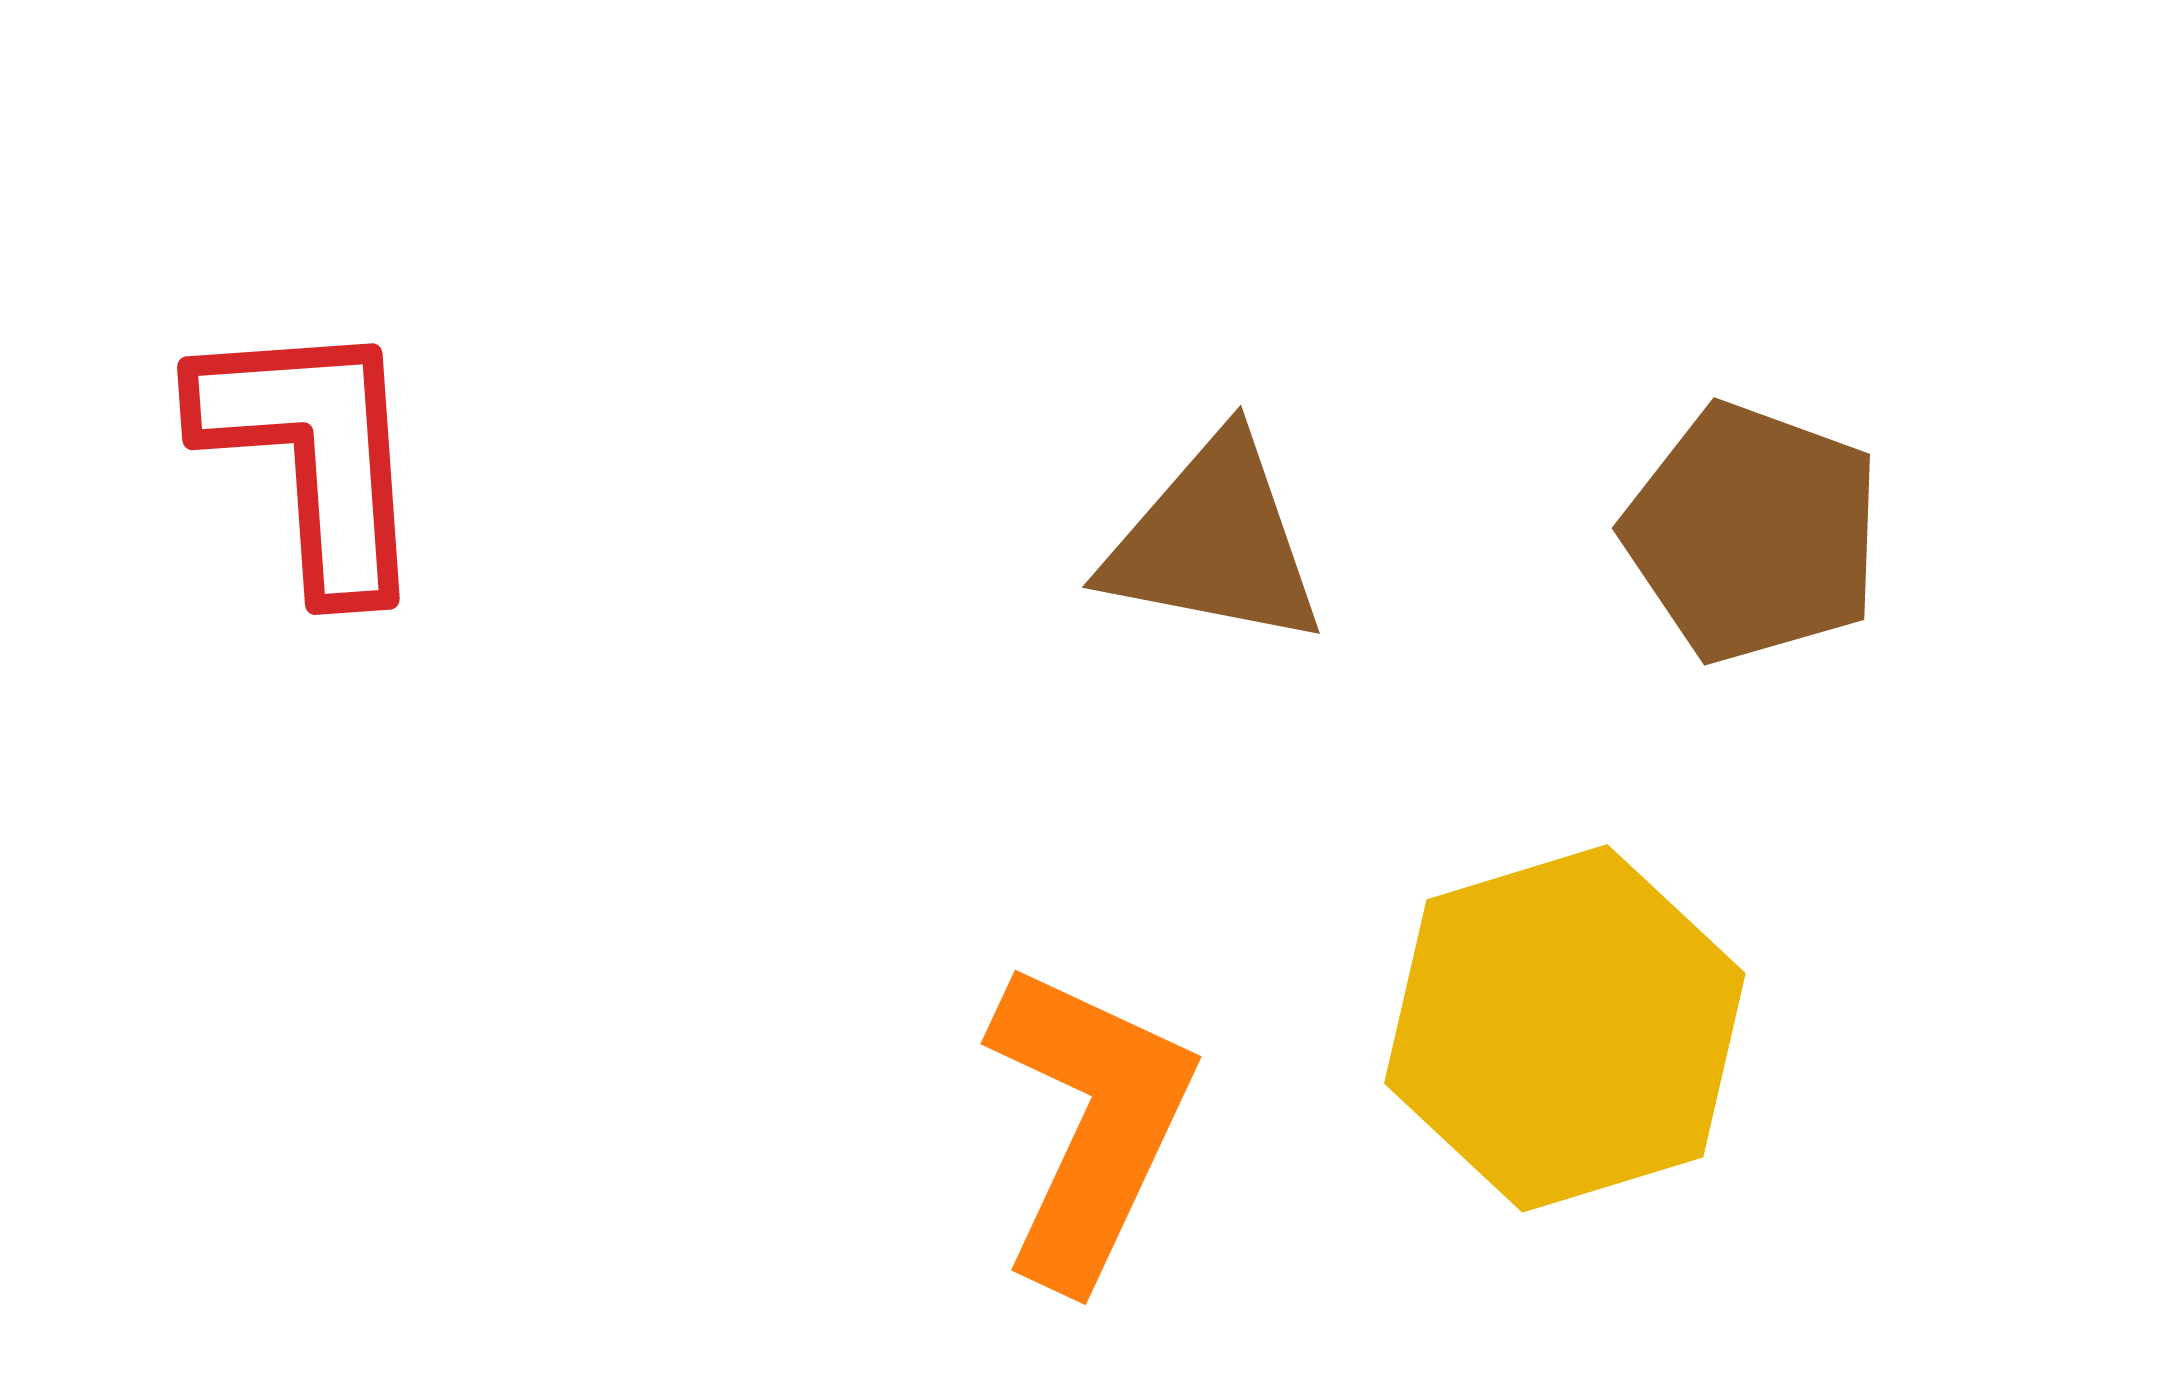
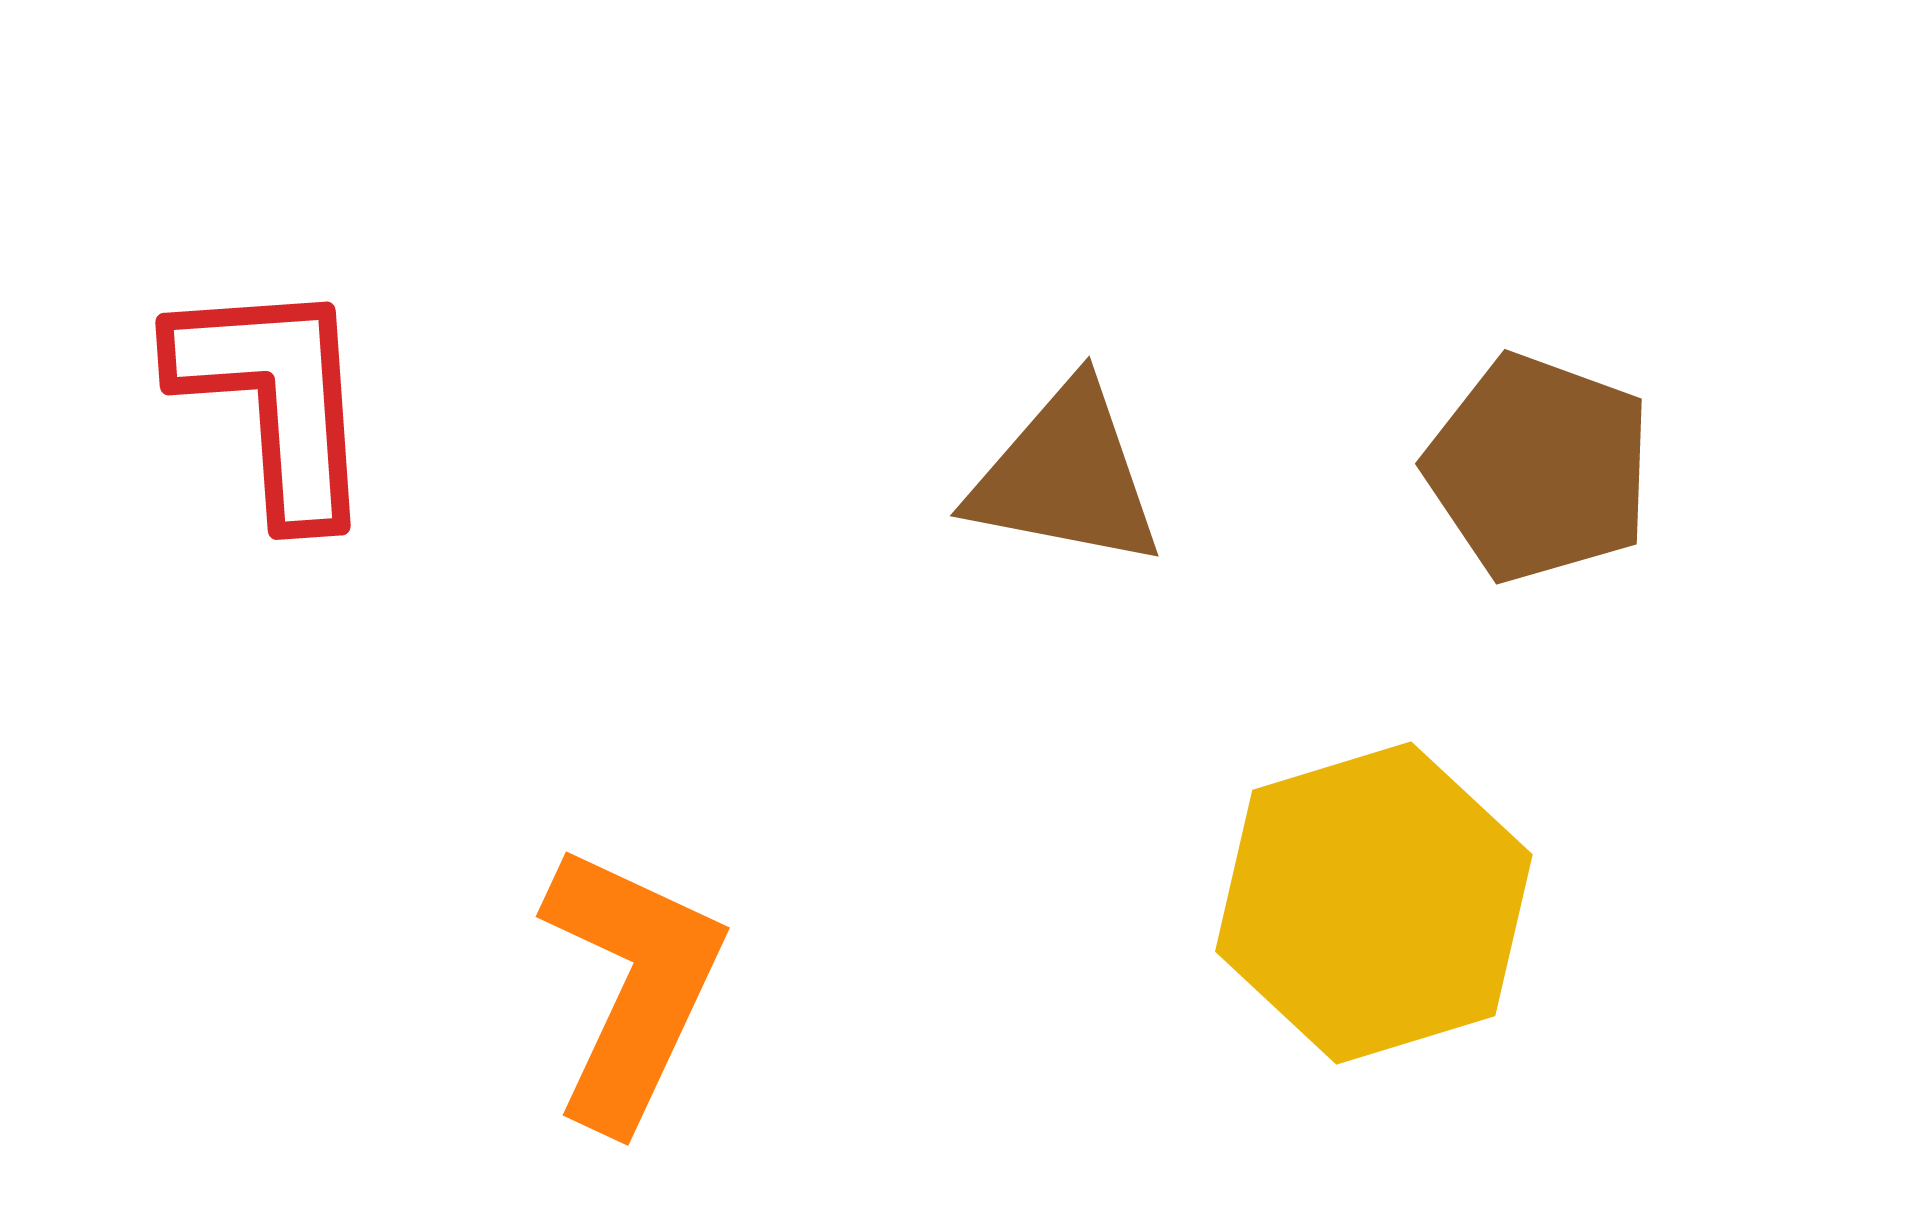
orange L-shape: (1090, 1123) -> (632, 986), moved

